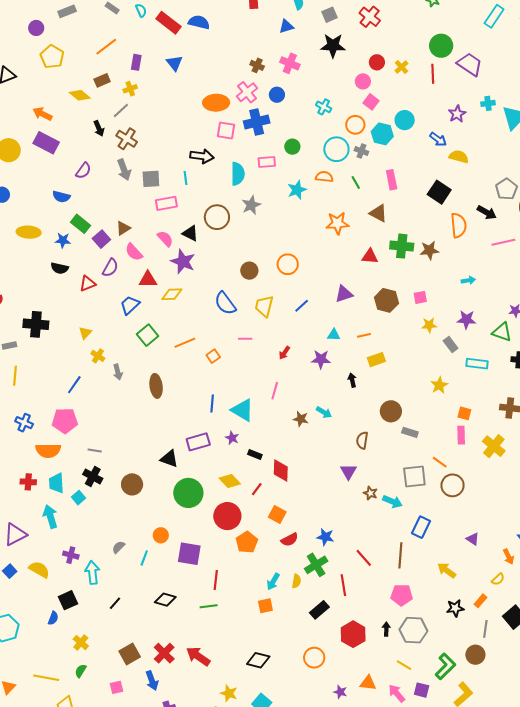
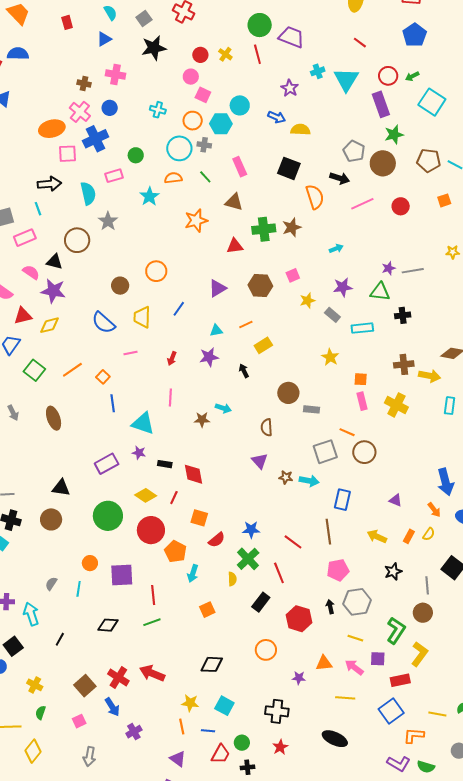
blue line: (212, 403) -> (113, 403), moved
black triangle: (169, 459) -> (61, 488), moved
cyan arrow: (273, 582) -> (193, 573), moved
orange rectangle: (481, 601) -> (409, 536), moved

